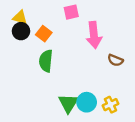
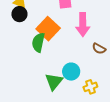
orange square: (44, 34) -> (48, 29), moved, size x1.6
cyan circle: (87, 102) -> (71, 72), moved

